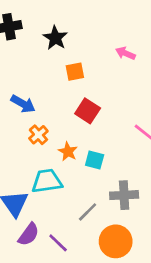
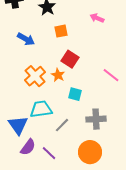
blue arrow: (23, 104) -> (26, 39), moved
orange cross: (38, 135) -> (35, 76), size x1.5
orange star: (68, 152) -> (58, 75), moved
gray line: (88, 212) -> (62, 125), moved

